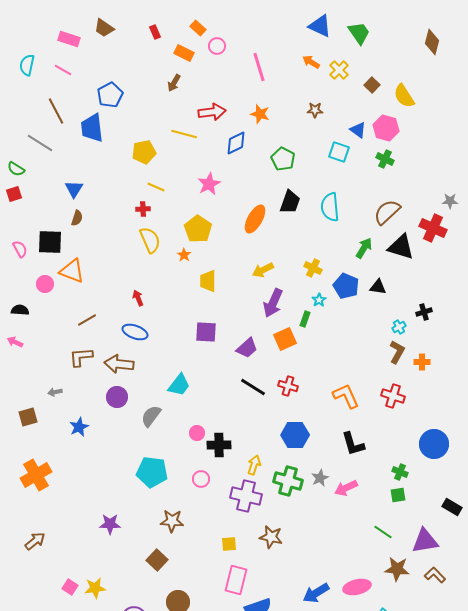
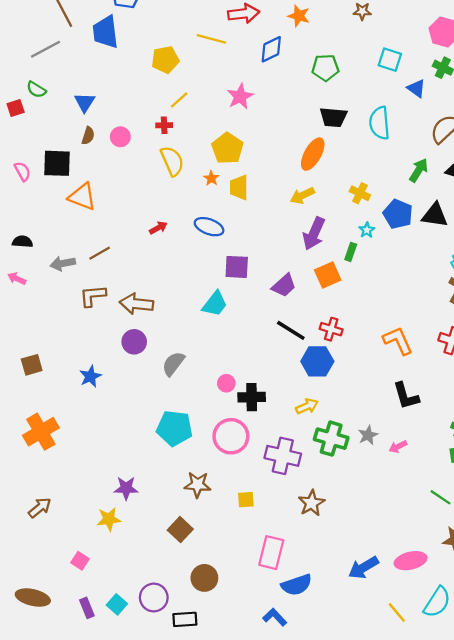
blue triangle: (358, 130) -> (416, 88), moved
gray line: (40, 143) -> (45, 49), turned -60
green pentagon: (283, 159) -> (325, 68), turned -30
green semicircle: (16, 169) -> (36, 90), moved
yellow line: (156, 187) -> (179, 100), turned -66
black trapezoid: (290, 202) -> (333, 117), turned 75
orange ellipse: (255, 219) -> (313, 154), moved
yellow trapezoid: (208, 281) -> (239, 187), moved
pink circle: (45, 284) -> (120, 137), moved
black triangle: (378, 287) -> (435, 215), size x1.4
red arrow: (138, 298) -> (158, 228), turned 84
blue ellipse: (135, 332) -> (209, 227), moved
cyan trapezoid: (179, 385) -> (215, 304), moved
gray arrow: (55, 392) -> (63, 263), moved, size x1.5
blue hexagon: (295, 435) -> (317, 361), moved
yellow arrow: (254, 465) -> (307, 406), moved, turned 48
pink circle: (201, 479) -> (231, 436), size x1.8
pink arrow: (346, 488) -> (398, 447), size x0.7
brown star: (271, 537) -> (312, 503), turned 30
yellow square: (229, 544) -> (246, 500), moved
yellow star: (95, 588) -> (109, 519), moved

